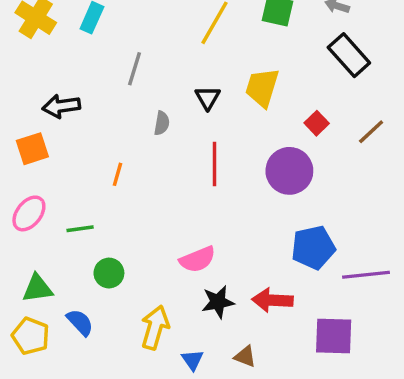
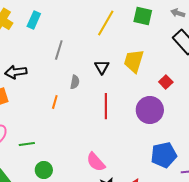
orange line: (117, 174) -> (55, 102), moved
pink semicircle: (197, 259) -> (96, 162), turned 70

